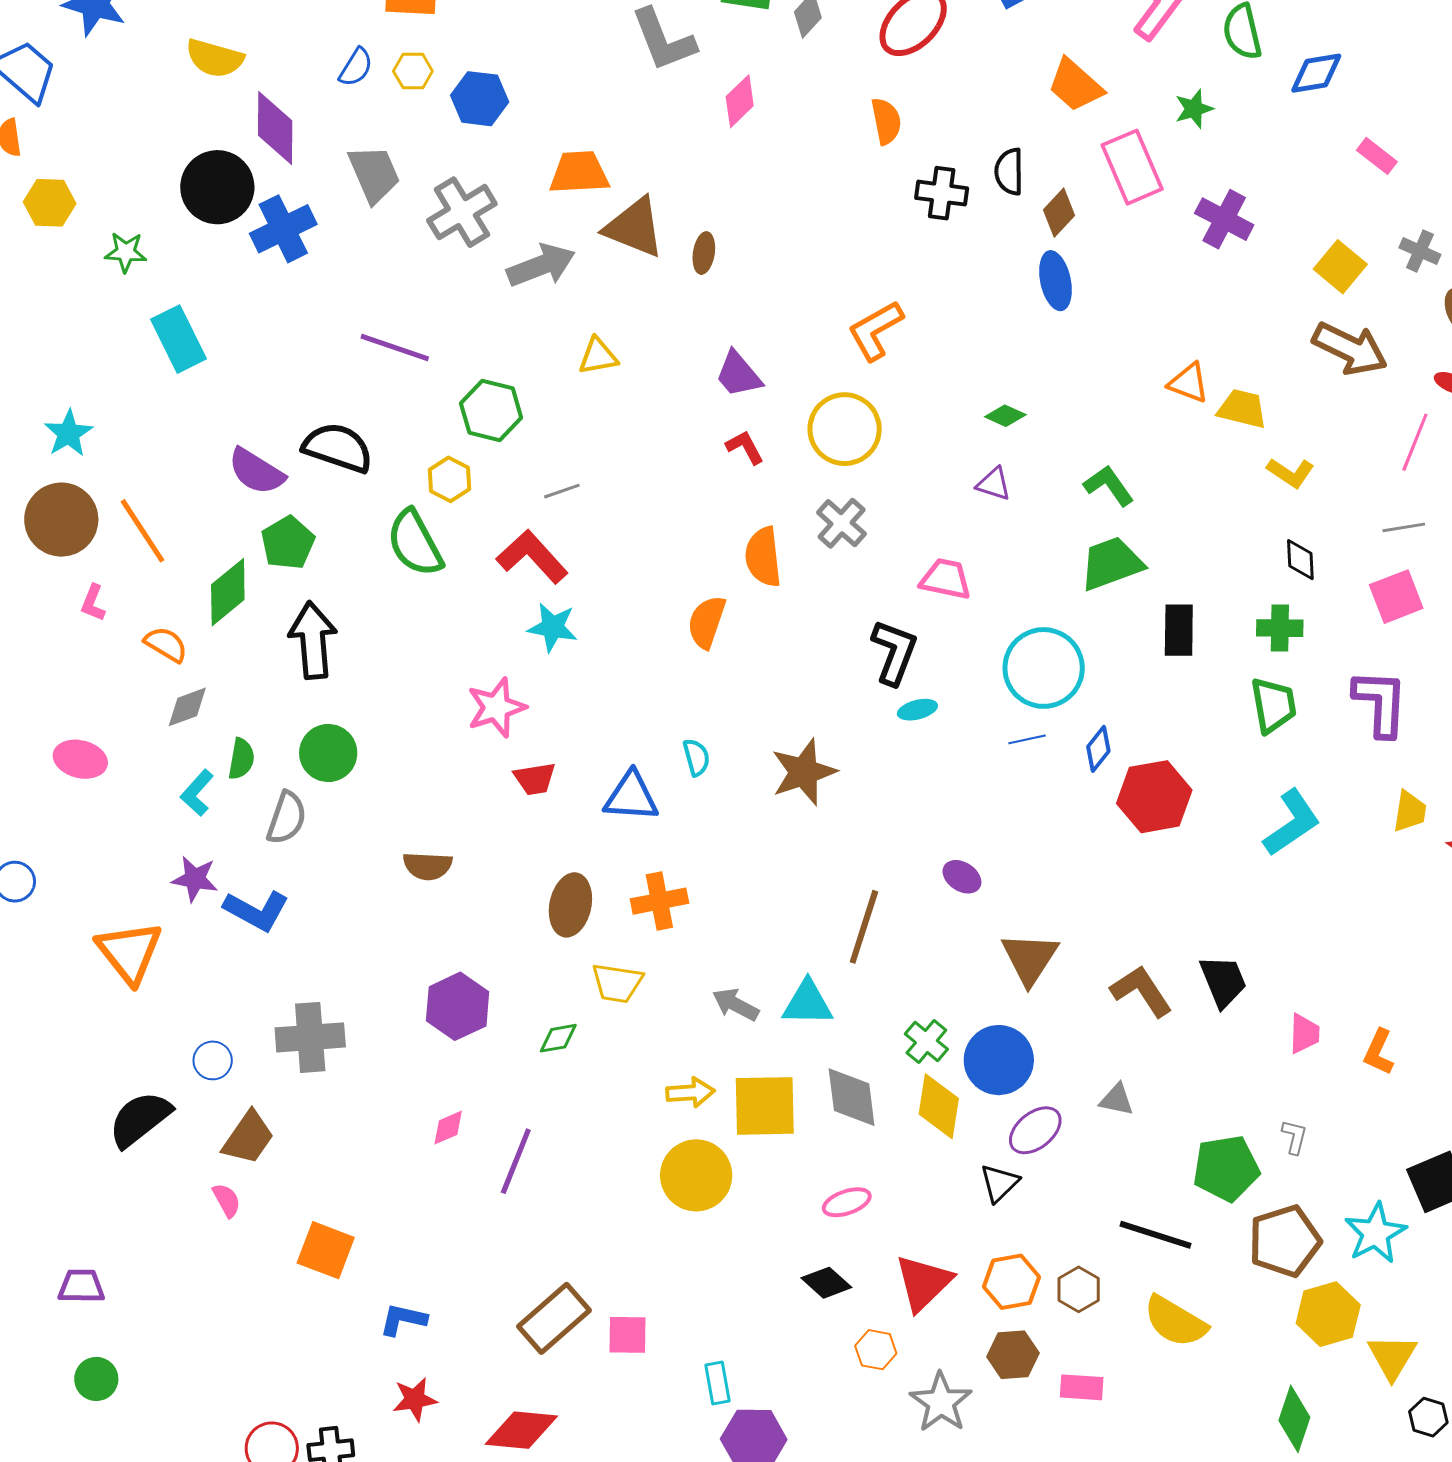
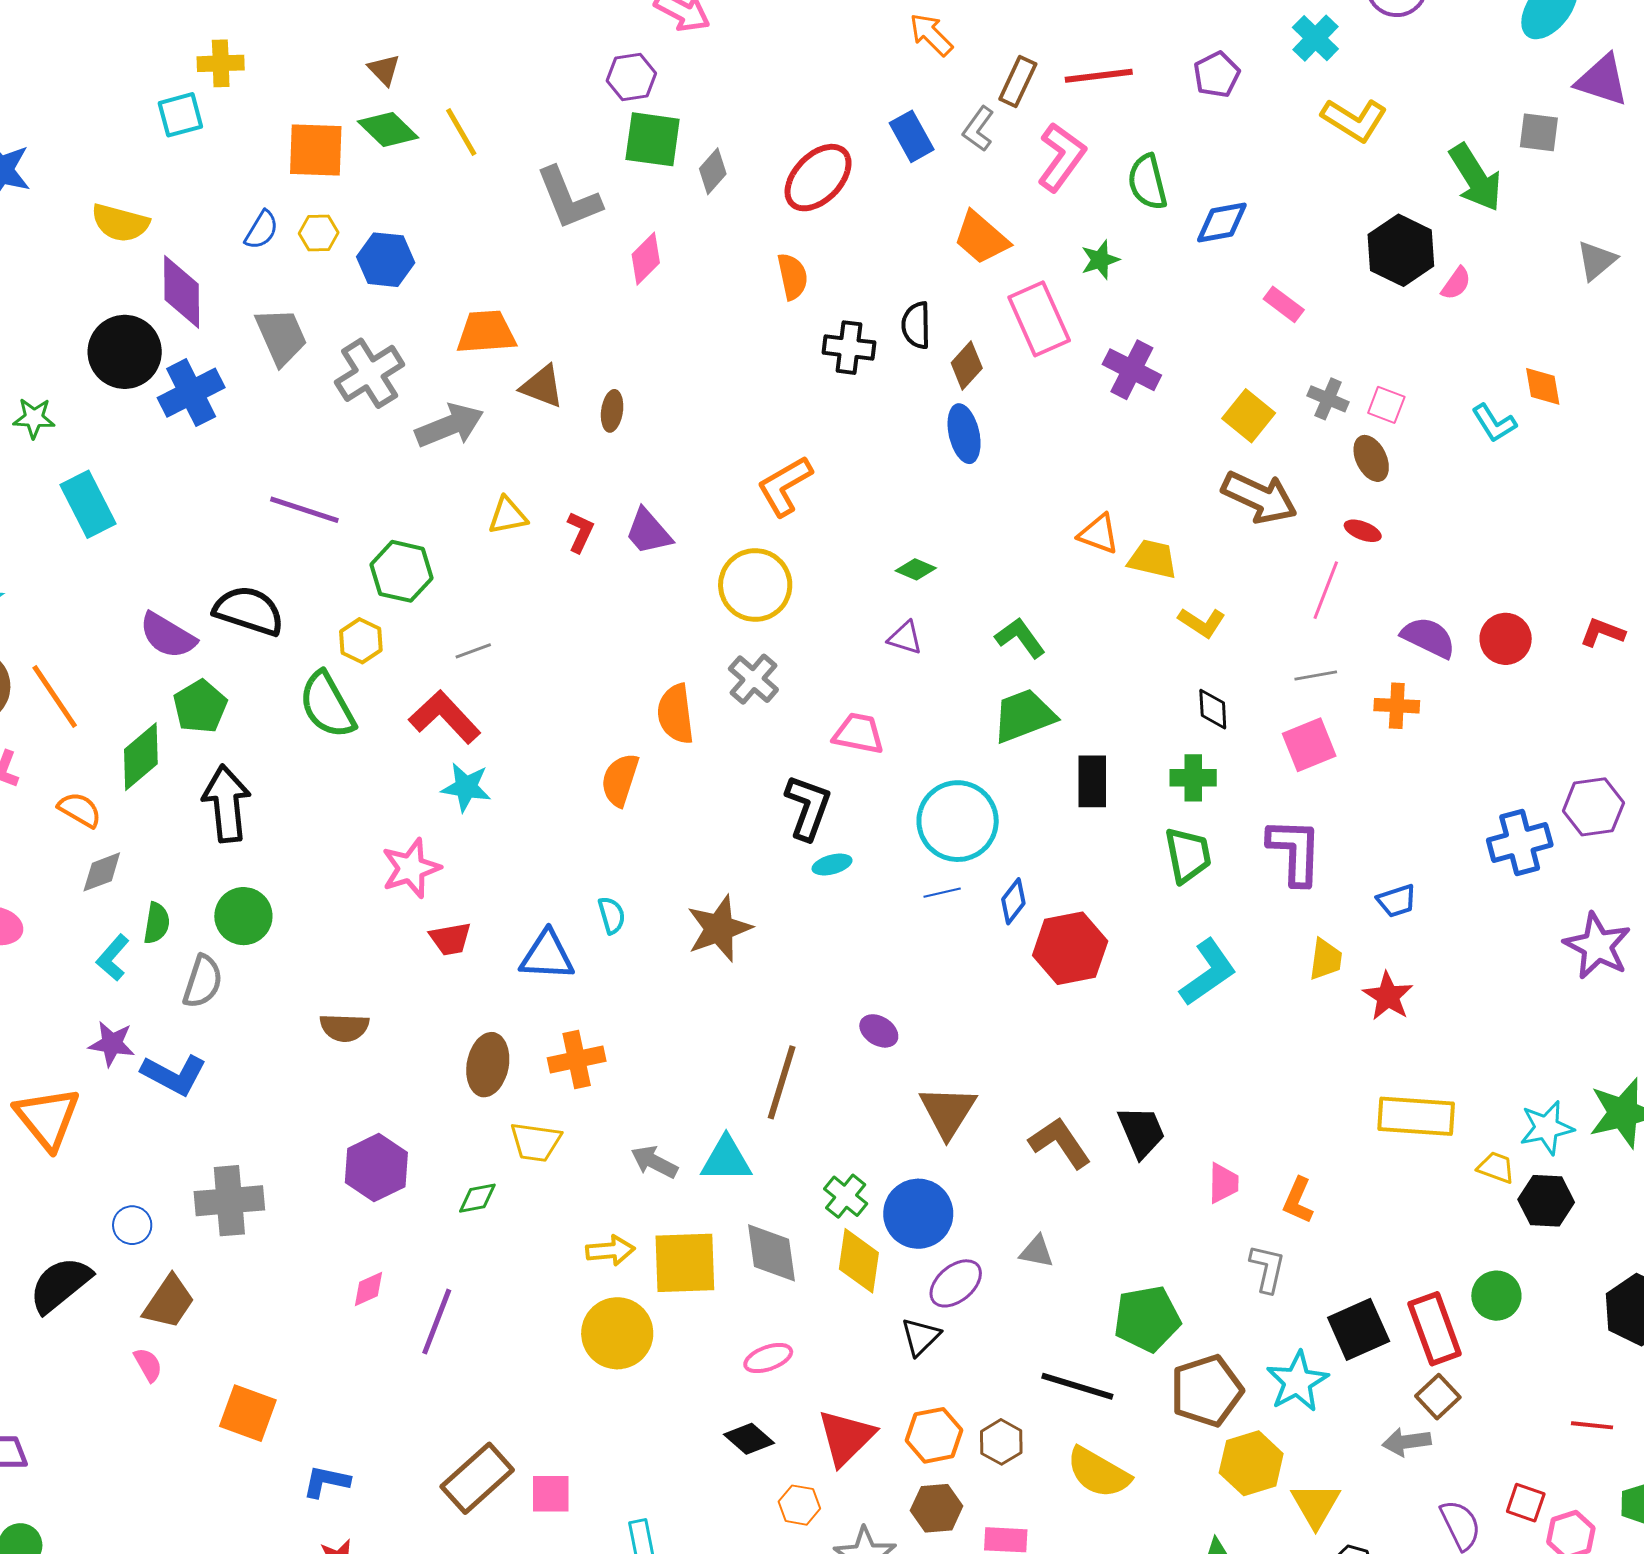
brown triangle: (634, 227) -> (542, 386), size x0.7
red L-shape: (745, 447) -> (580, 532), moved, turned 54
gray L-shape: (1294, 1137) -> (1267, 1269), moved, size x1.4

